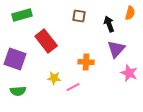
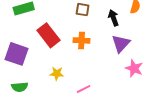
orange cross: (86, 62) -> (82, 40), moved
pink line: (73, 87) -> (84, 89), moved

